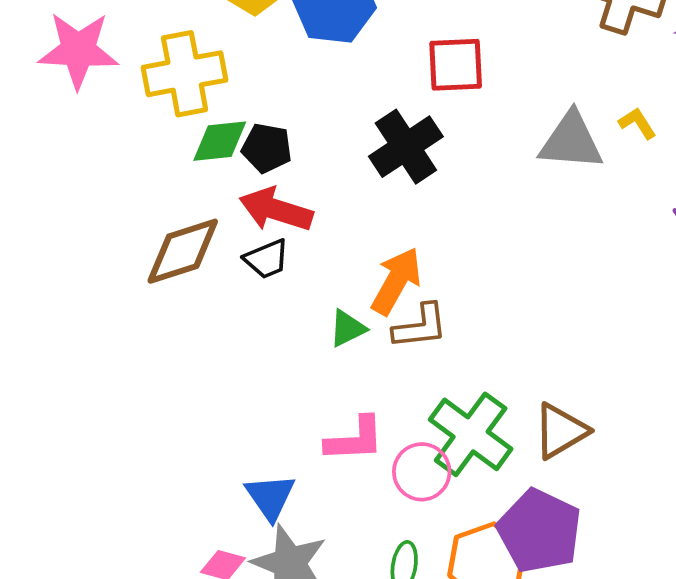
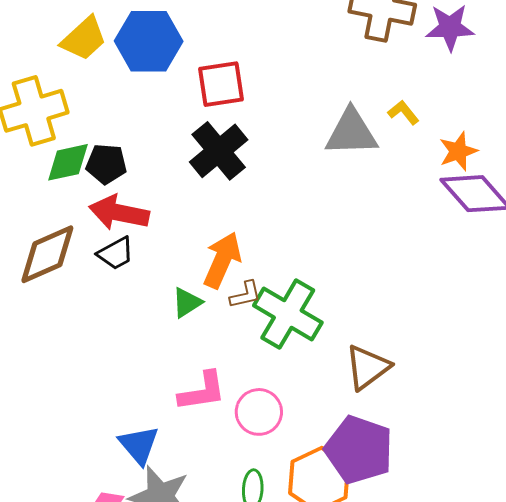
red square: (456, 65) -> (221, 84), moved
brown L-shape: (420, 326) -> (245, 295), size x0.7
green cross: (471, 434) -> (288, 314), moved

